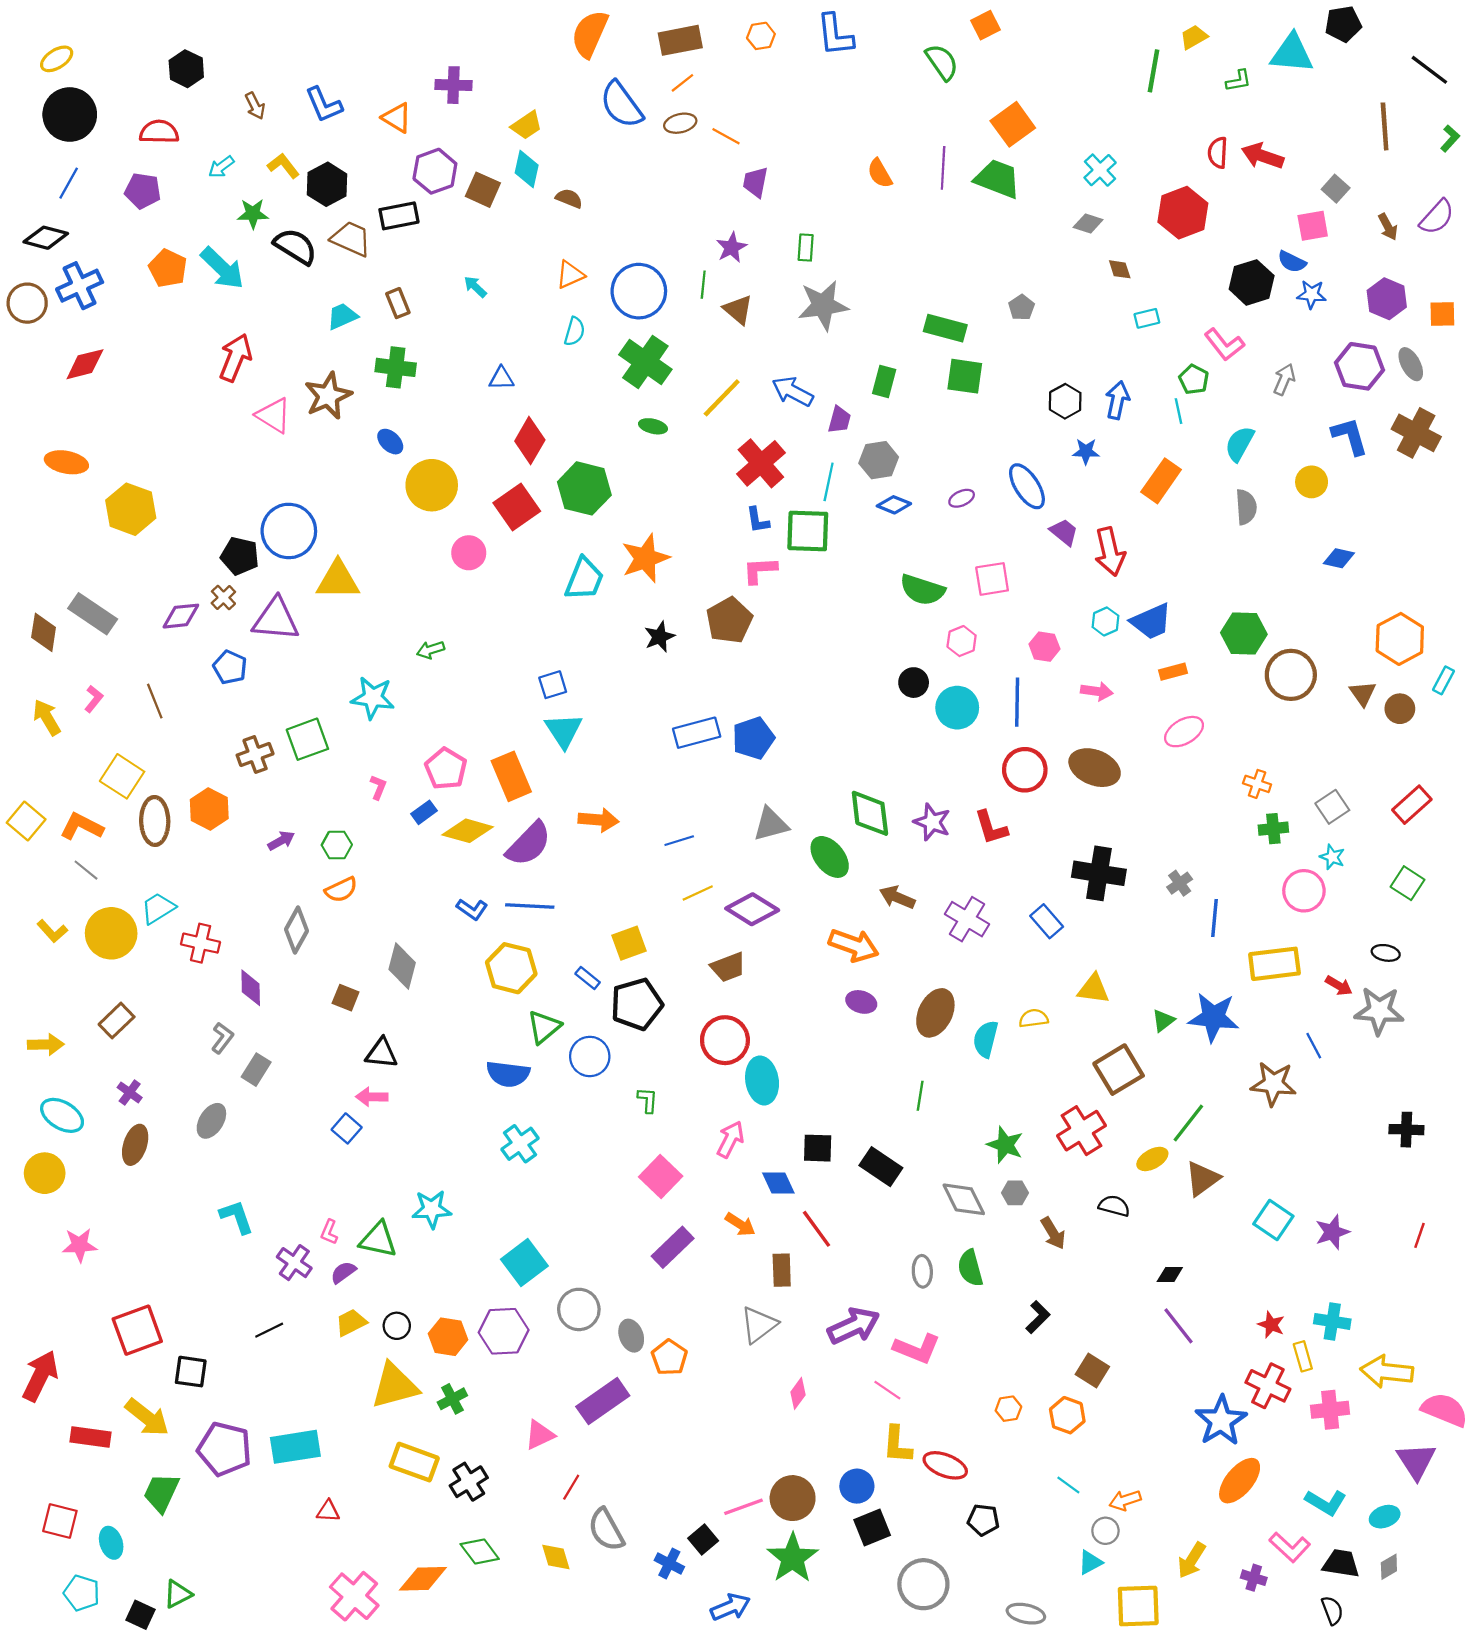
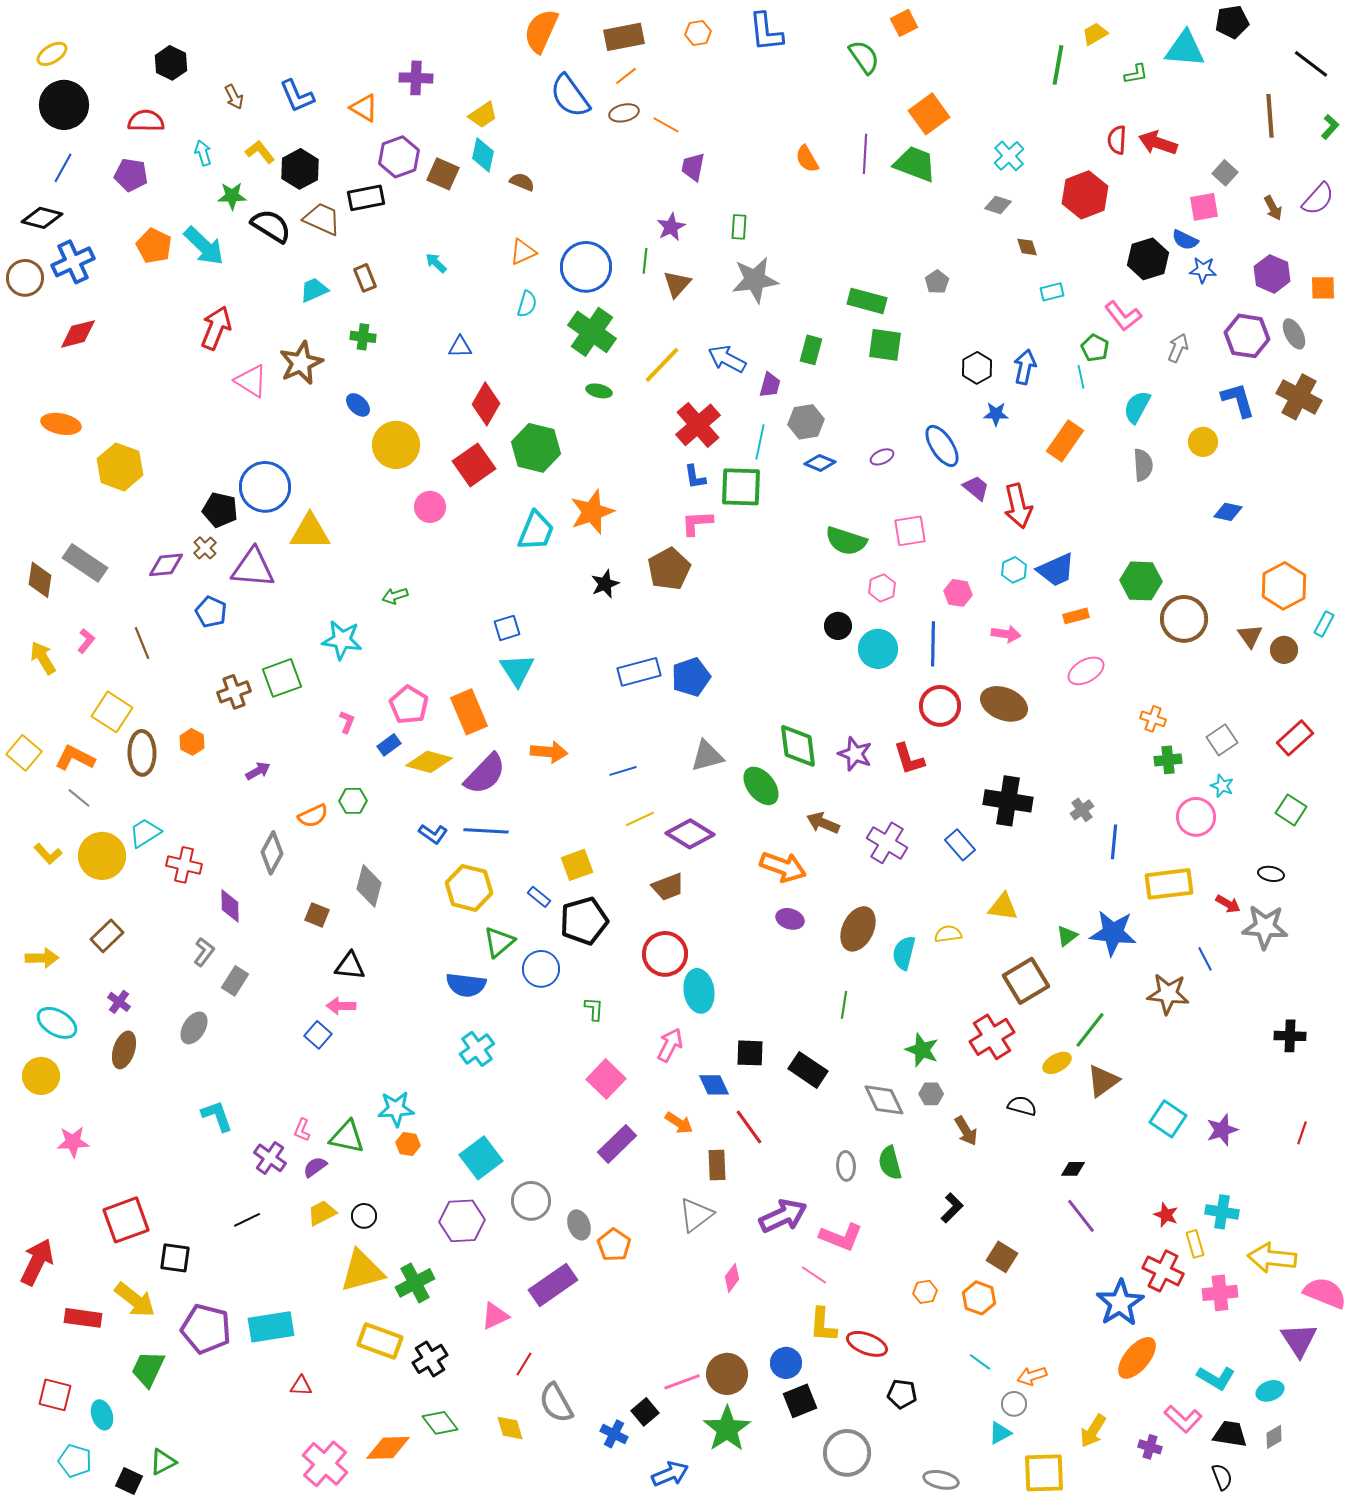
cyan arrow: (221, 167) -> (203, 153), turned 110
brown triangle: (738, 310) -> (677, 284), turned 32
green cross: (396, 367) -> (363, 337), size x0.7
orange hexagon: (209, 809) -> (192, 742), size x0.7
green hexagon: (337, 845) -> (353, 801), moved
orange hexagon: (448, 1337) -> (408, 1144), moved, size x0.7
green cross: (452, 1399) -> (415, 1283), size x1.4

